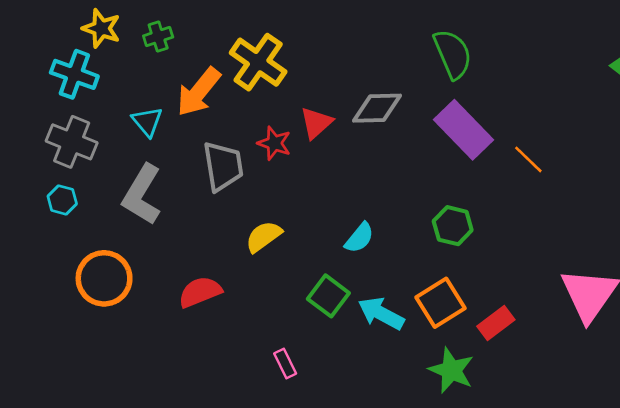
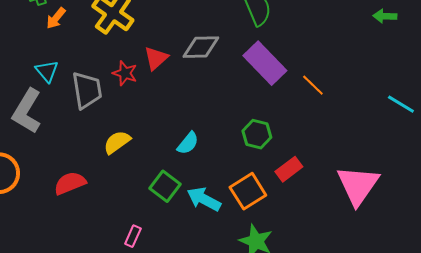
orange arrow: (199, 92) -> (56, 18), moved, size x0.6
cyan triangle: (147, 122) -> (47, 71), moved
red rectangle: (496, 323) -> (289, 169), moved
pink rectangle: (285, 363) -> (133, 236), turned 50

